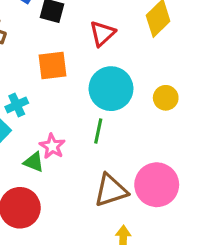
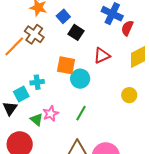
cyan circle: (111, 89) -> (80, 79), moved, size x0.7
yellow circle: (166, 98) -> (129, 95), moved

